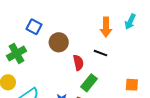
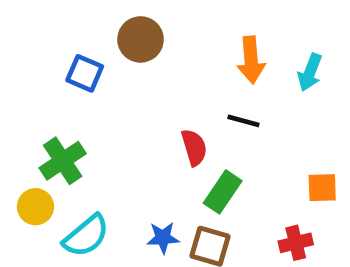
cyan arrow: (130, 22) -> (310, 72), moved
brown circle: (59, 42) -> (141, 39), moved
green cross: (16, 53) -> (63, 161), moved

